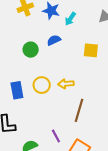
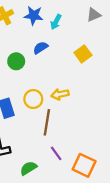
yellow square: (91, 50) -> (83, 54), turned -35
brown line: (79, 110) -> (47, 122), moved

